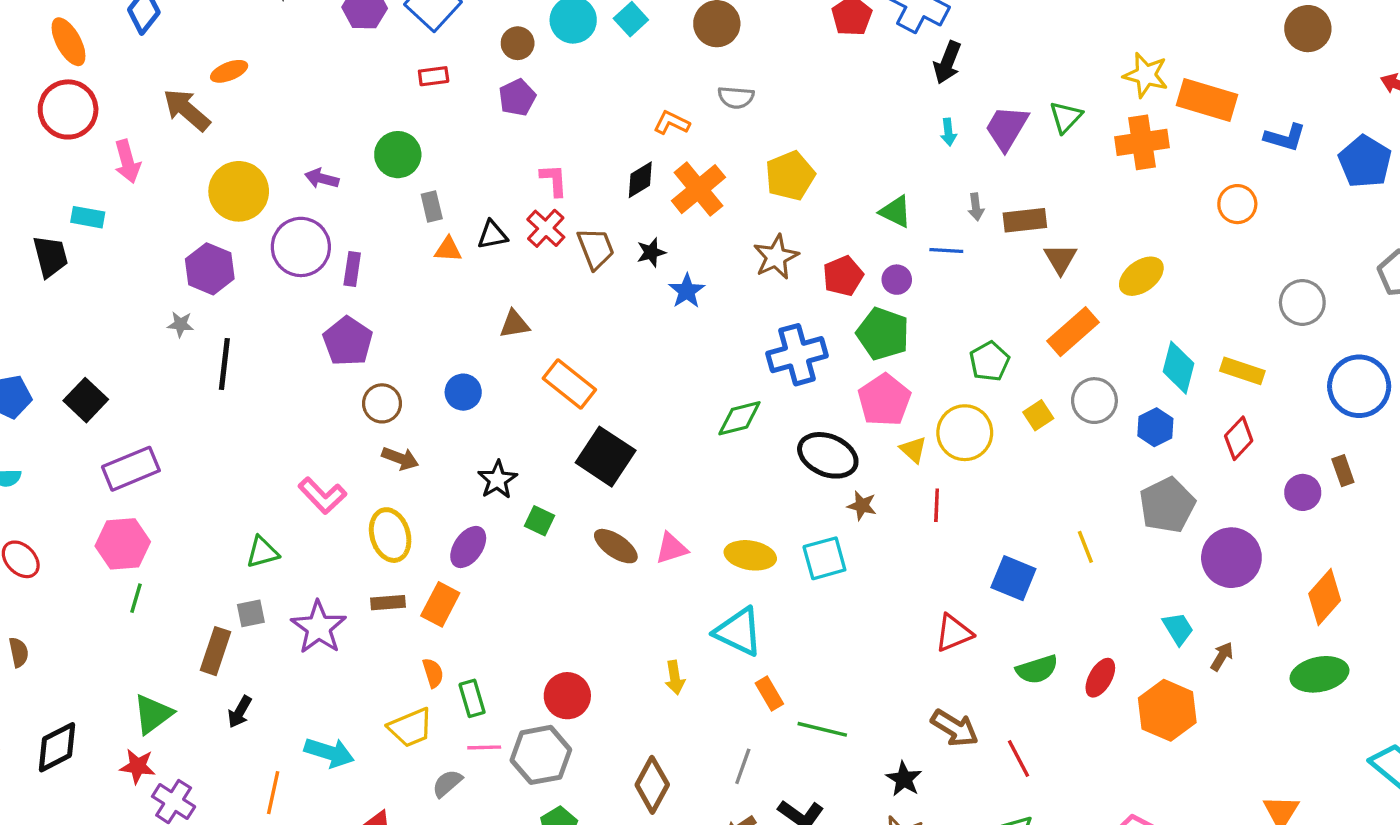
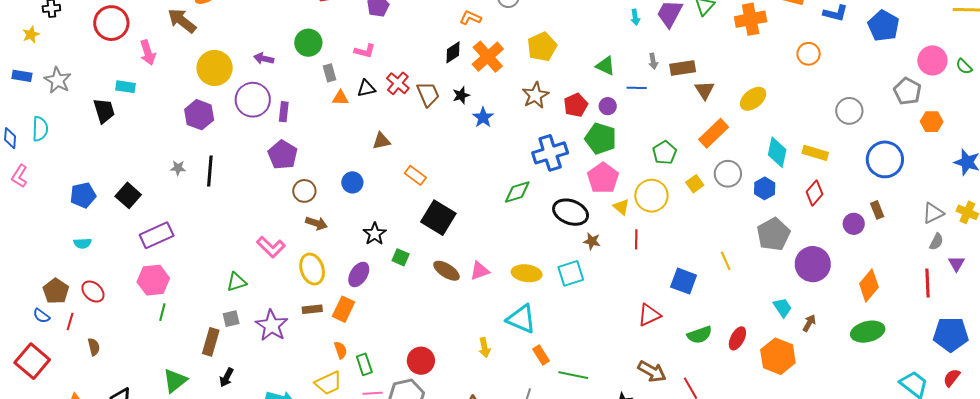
pink L-shape: (554, 180) -> (365, 51), moved, turned 110
gray star: (180, 324) -> (178, 168), moved
orange rectangle: (569, 384) -> (415, 175), size x0.7

